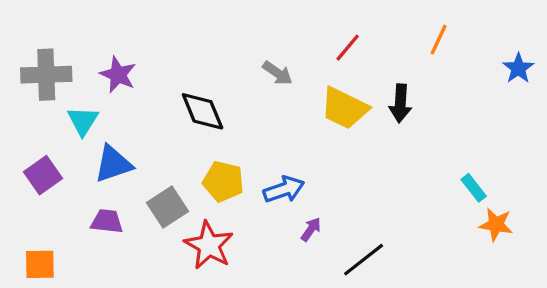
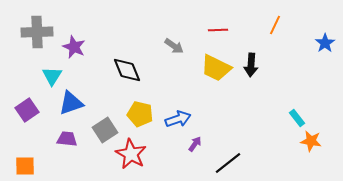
red line: (348, 48) -> (218, 30), turned 48
gray cross: (46, 75) -> (37, 32), moved

